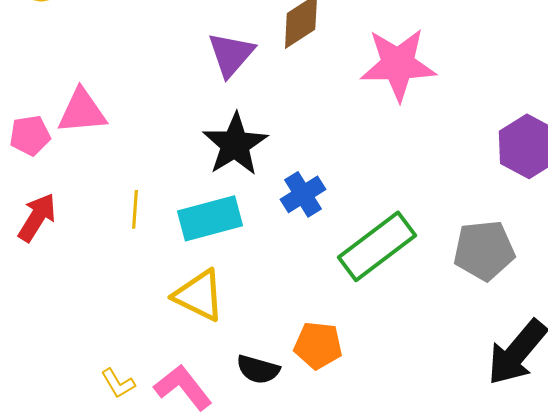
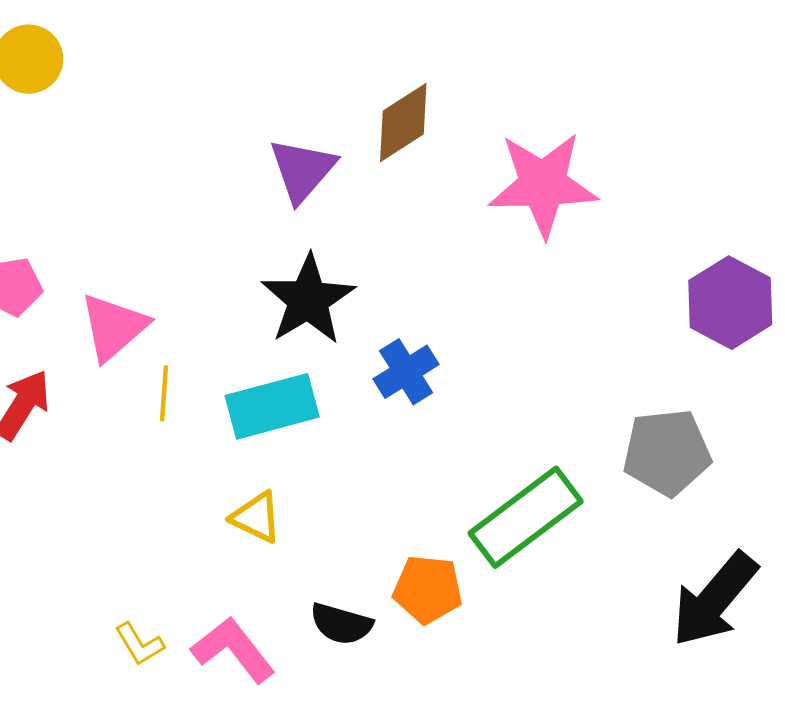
pink triangle: (82, 111) -> (114, 327), moved, turned -36
green rectangle: (377, 246) -> (526, 517), moved
yellow triangle: (199, 295) -> (256, 517), size x0.7

